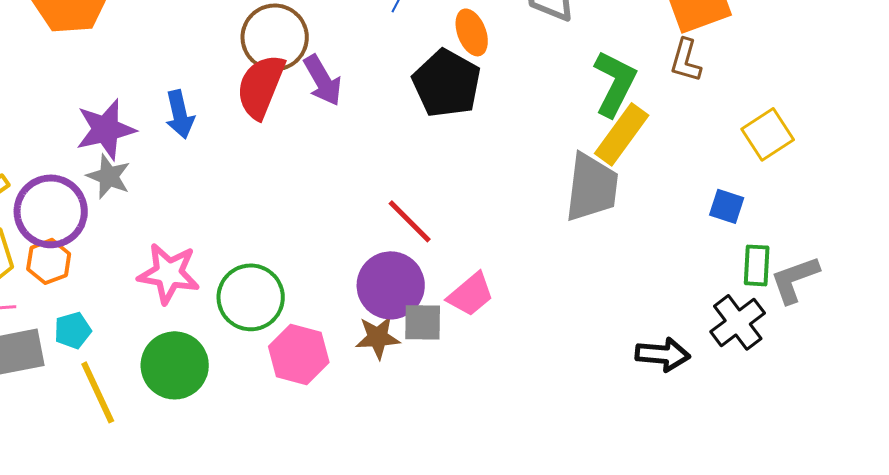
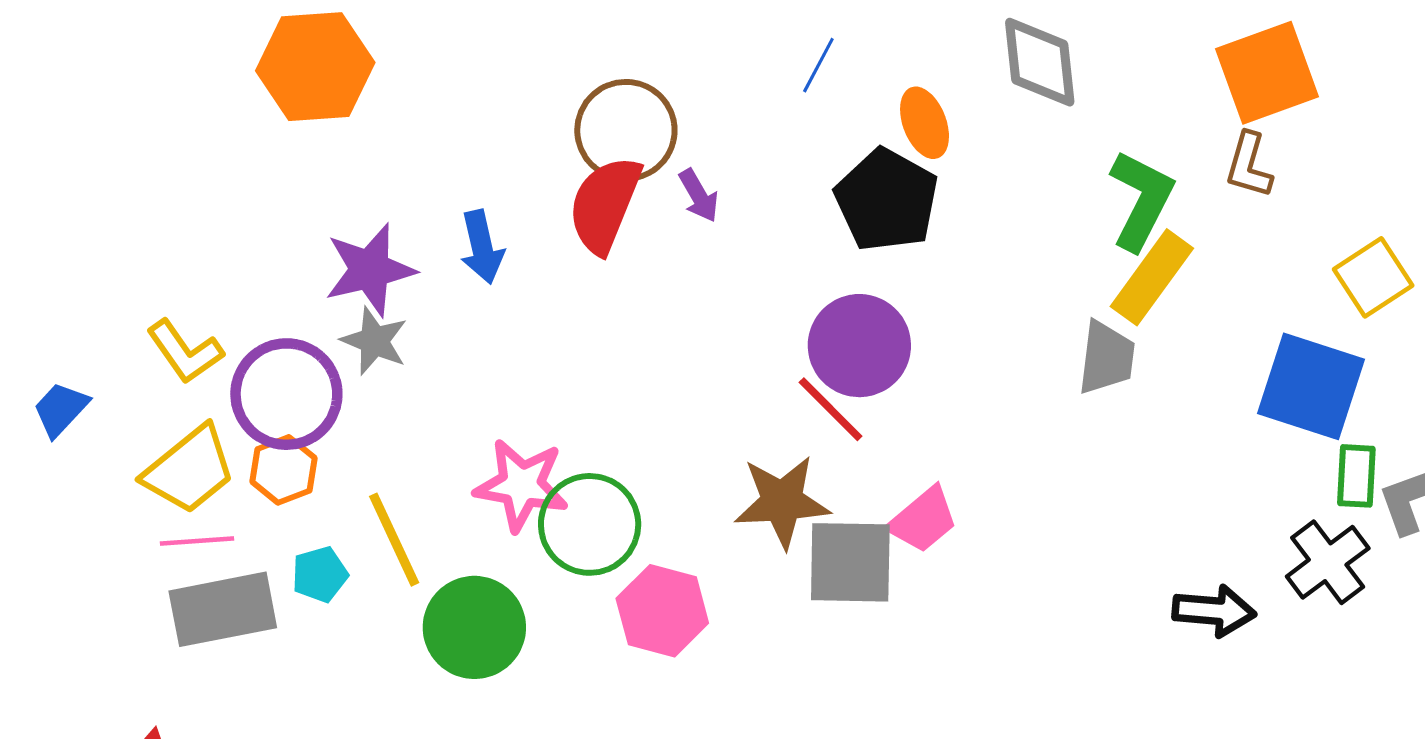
purple arrow: (323, 80) -> (699, 196), size x0.7
gray trapezoid: (592, 187) -> (1106, 358), size x0.7
blue square: (727, 206) -> (1311, 386), size x2.0
pink star: (169, 273) -> (521, 485), moved
purple circle: (391, 285) -> (859, 346), moved
gray square: (423, 322) -> (850, 562), size x1.5
brown star: (378, 337) -> (782, 502), moved, size x1.4
yellow line: (98, 392) -> (394, 540), moved

